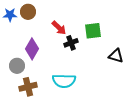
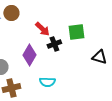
purple diamond: (32, 49) -> (29, 55), moved
cyan semicircle: (64, 81) -> (47, 82), size x0.7

